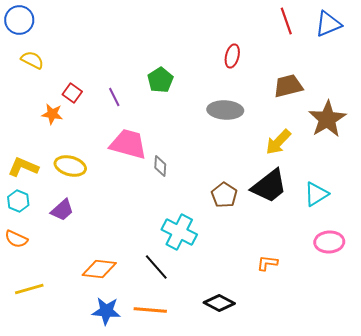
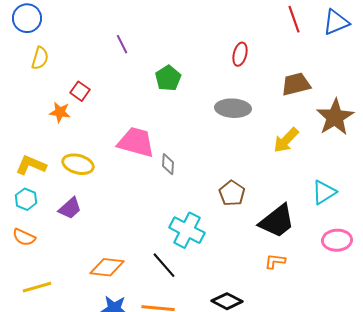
yellow semicircle: (32, 60) -> (40, 58), turned 80
purple line: (114, 97) -> (122, 44), moved
black trapezoid: (269, 186) -> (277, 221), moved

